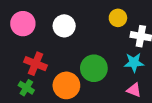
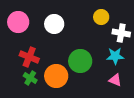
green cross: (26, 88) -> (30, 78), moved

